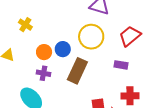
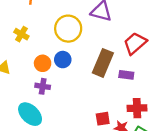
yellow circle: (91, 37) -> (68, 29), moved
brown rectangle: (77, 71) -> (103, 63), moved

